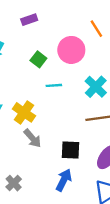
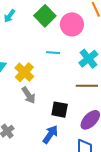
green square: (38, 59) -> (45, 16), moved, size x1.5

